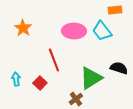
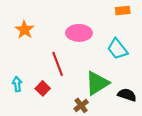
cyan trapezoid: (102, 31) -> (117, 49), moved
black semicircle: (119, 68) -> (127, 95), moved

